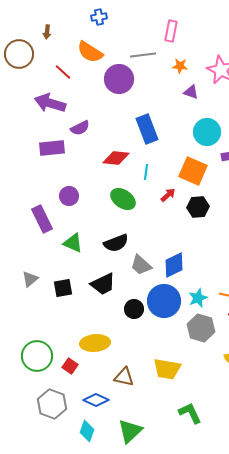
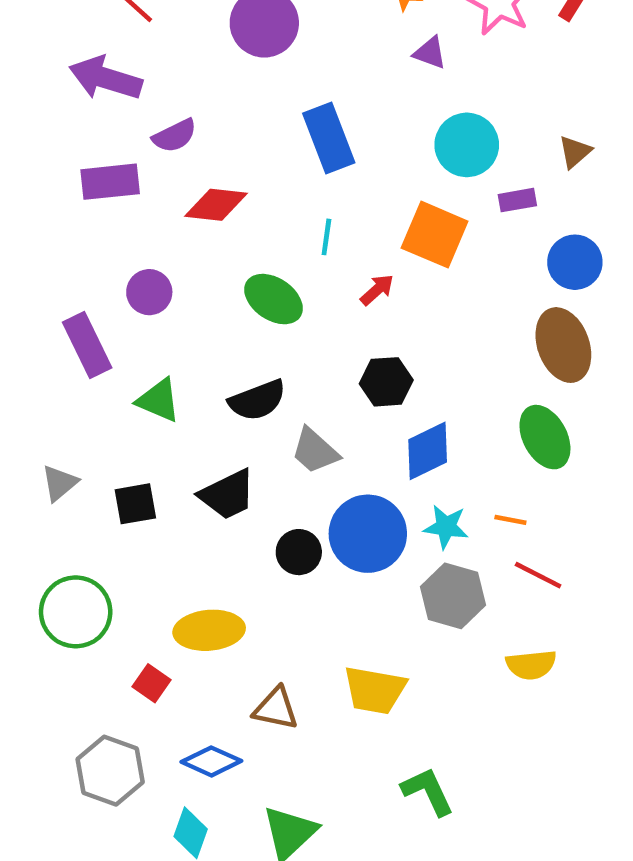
red diamond: (116, 158) -> (216, 205), moved
black hexagon: (198, 207) -> (386, 382), moved
blue diamond: (174, 265) -> (428, 451), moved
cyan star: (198, 298) -> (446, 527), turned 30
green circle: (37, 356) -> (76, 612), moved

